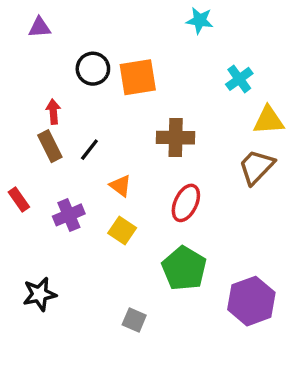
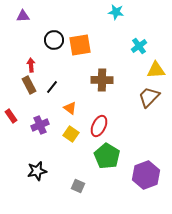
red ellipse: (186, 203) -> (99, 126), moved
black star: (40, 294) -> (37, 171), moved

